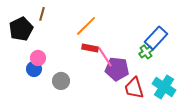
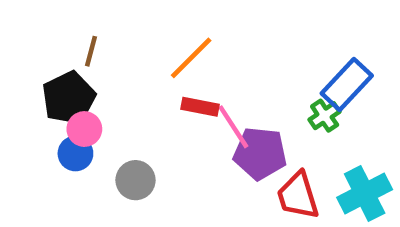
brown line: (42, 14) -> (91, 51), moved
black pentagon: (21, 29) -> (69, 98), moved
cyan cross: (164, 87) -> (365, 194), turned 30

